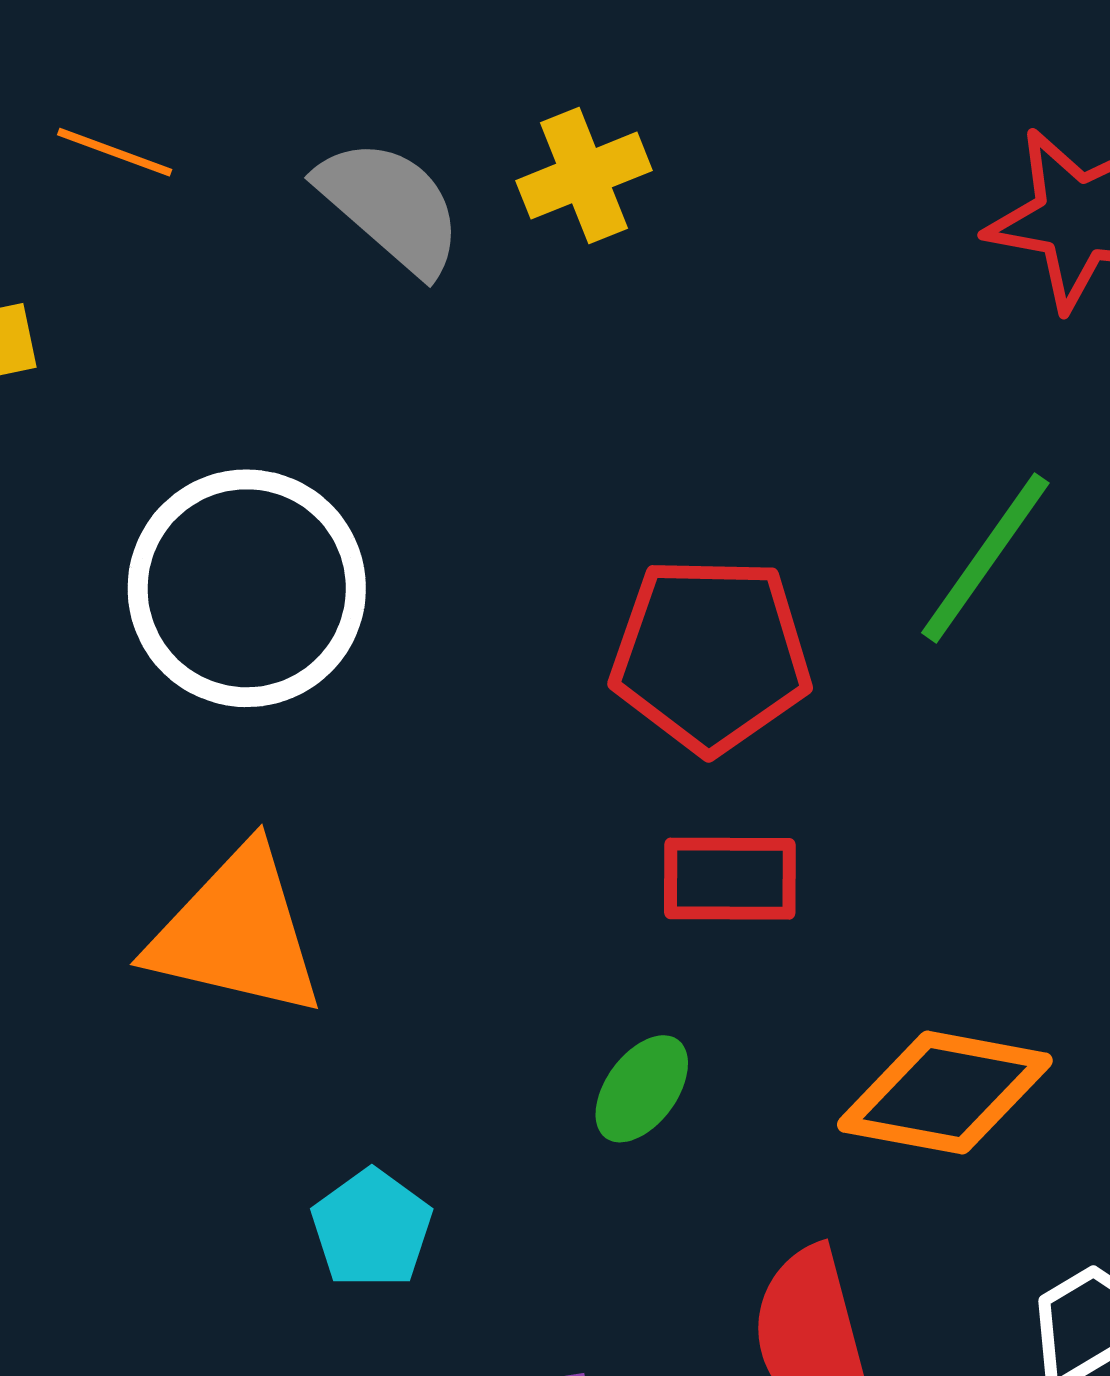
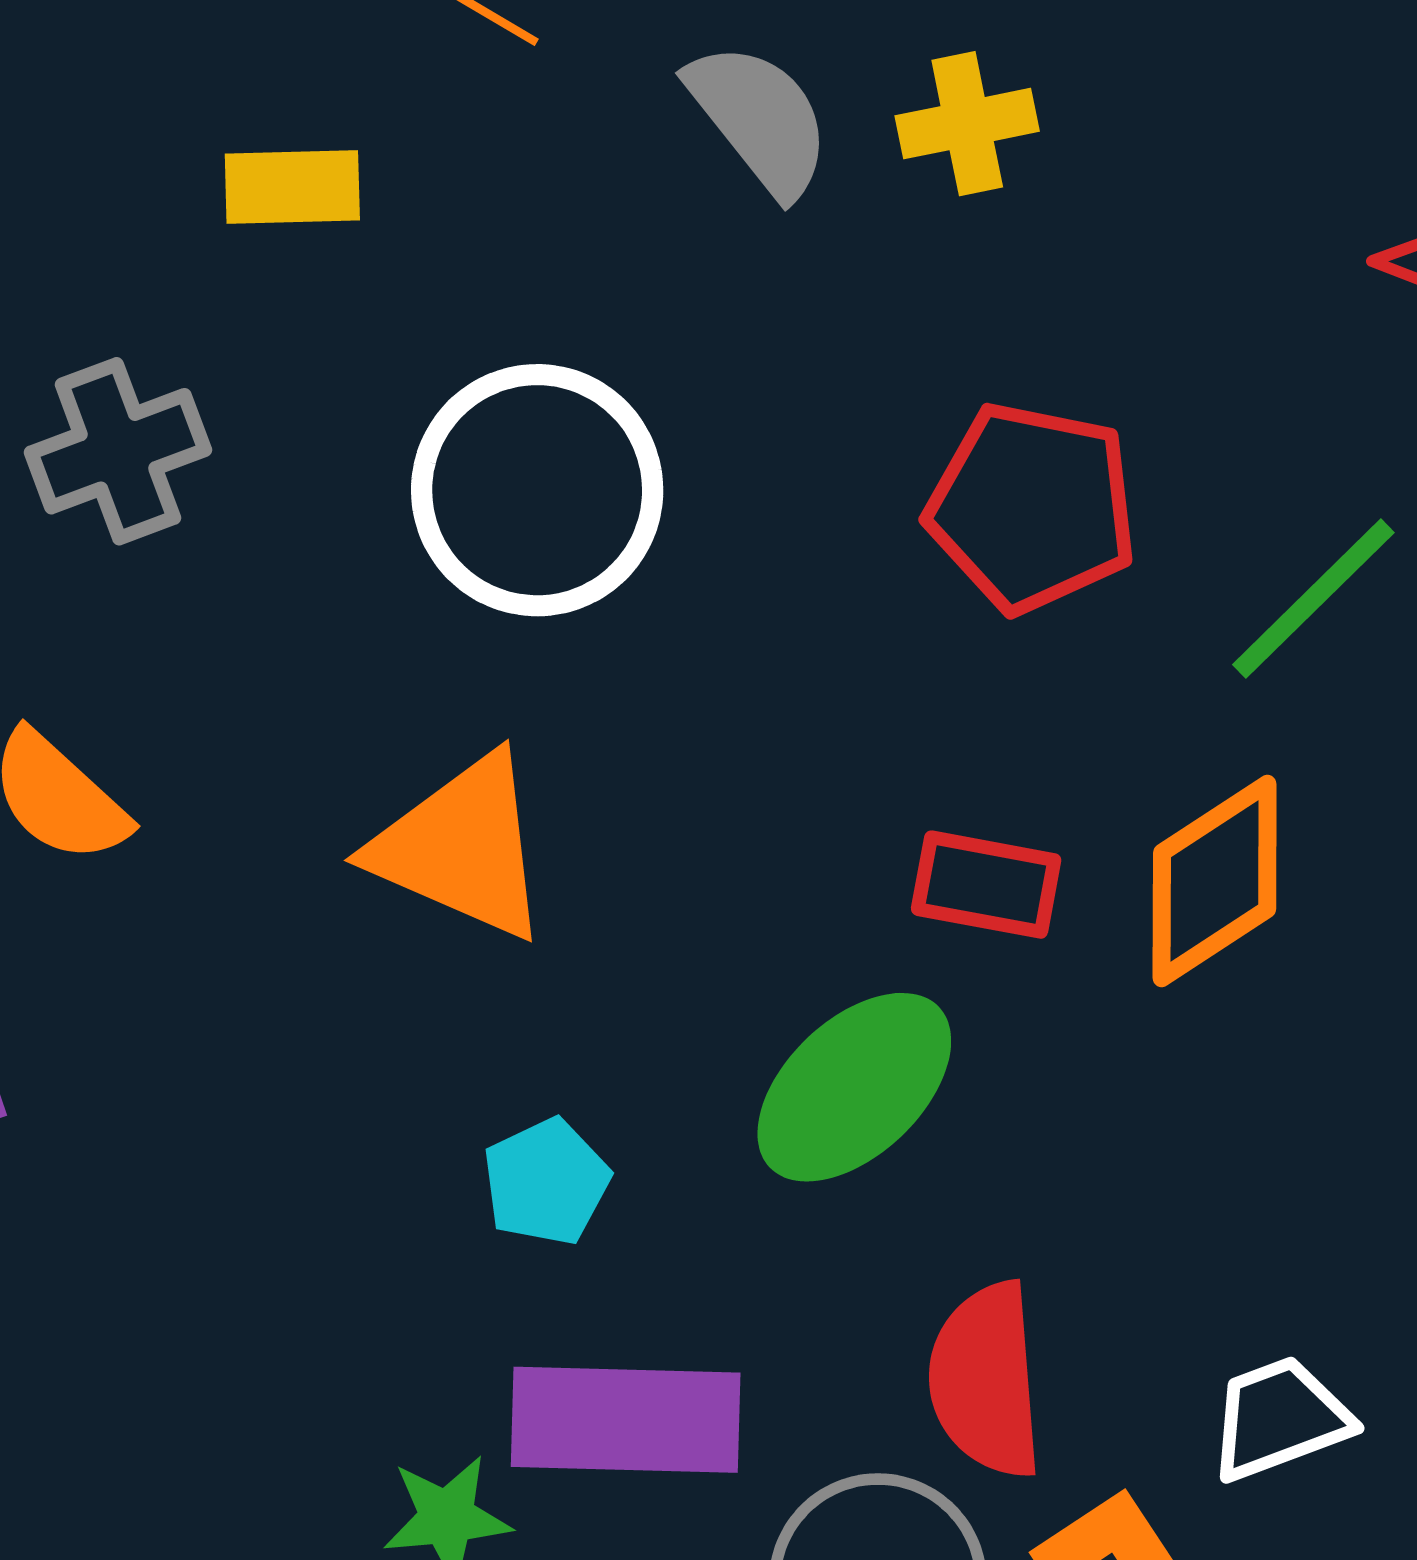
red pentagon: (711, 655) -> (1032, 507), moved
green ellipse: (642, 1089) -> (854, 1087), size x1.8
orange diamond: (945, 1093) -> (1215, 881), moved, turned -54

